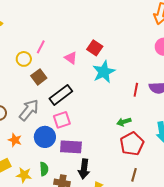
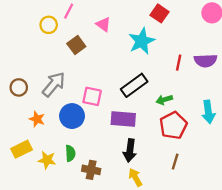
red square: (95, 48) -> (159, 13), moved
brown square: (39, 77) -> (76, 45), moved
black rectangle: (61, 95) -> (134, 85), moved
pink square: (62, 120) -> (92, 96), turned 30
purple rectangle: (71, 147) -> (123, 119), moved
black arrow: (84, 169) -> (130, 151), moved

